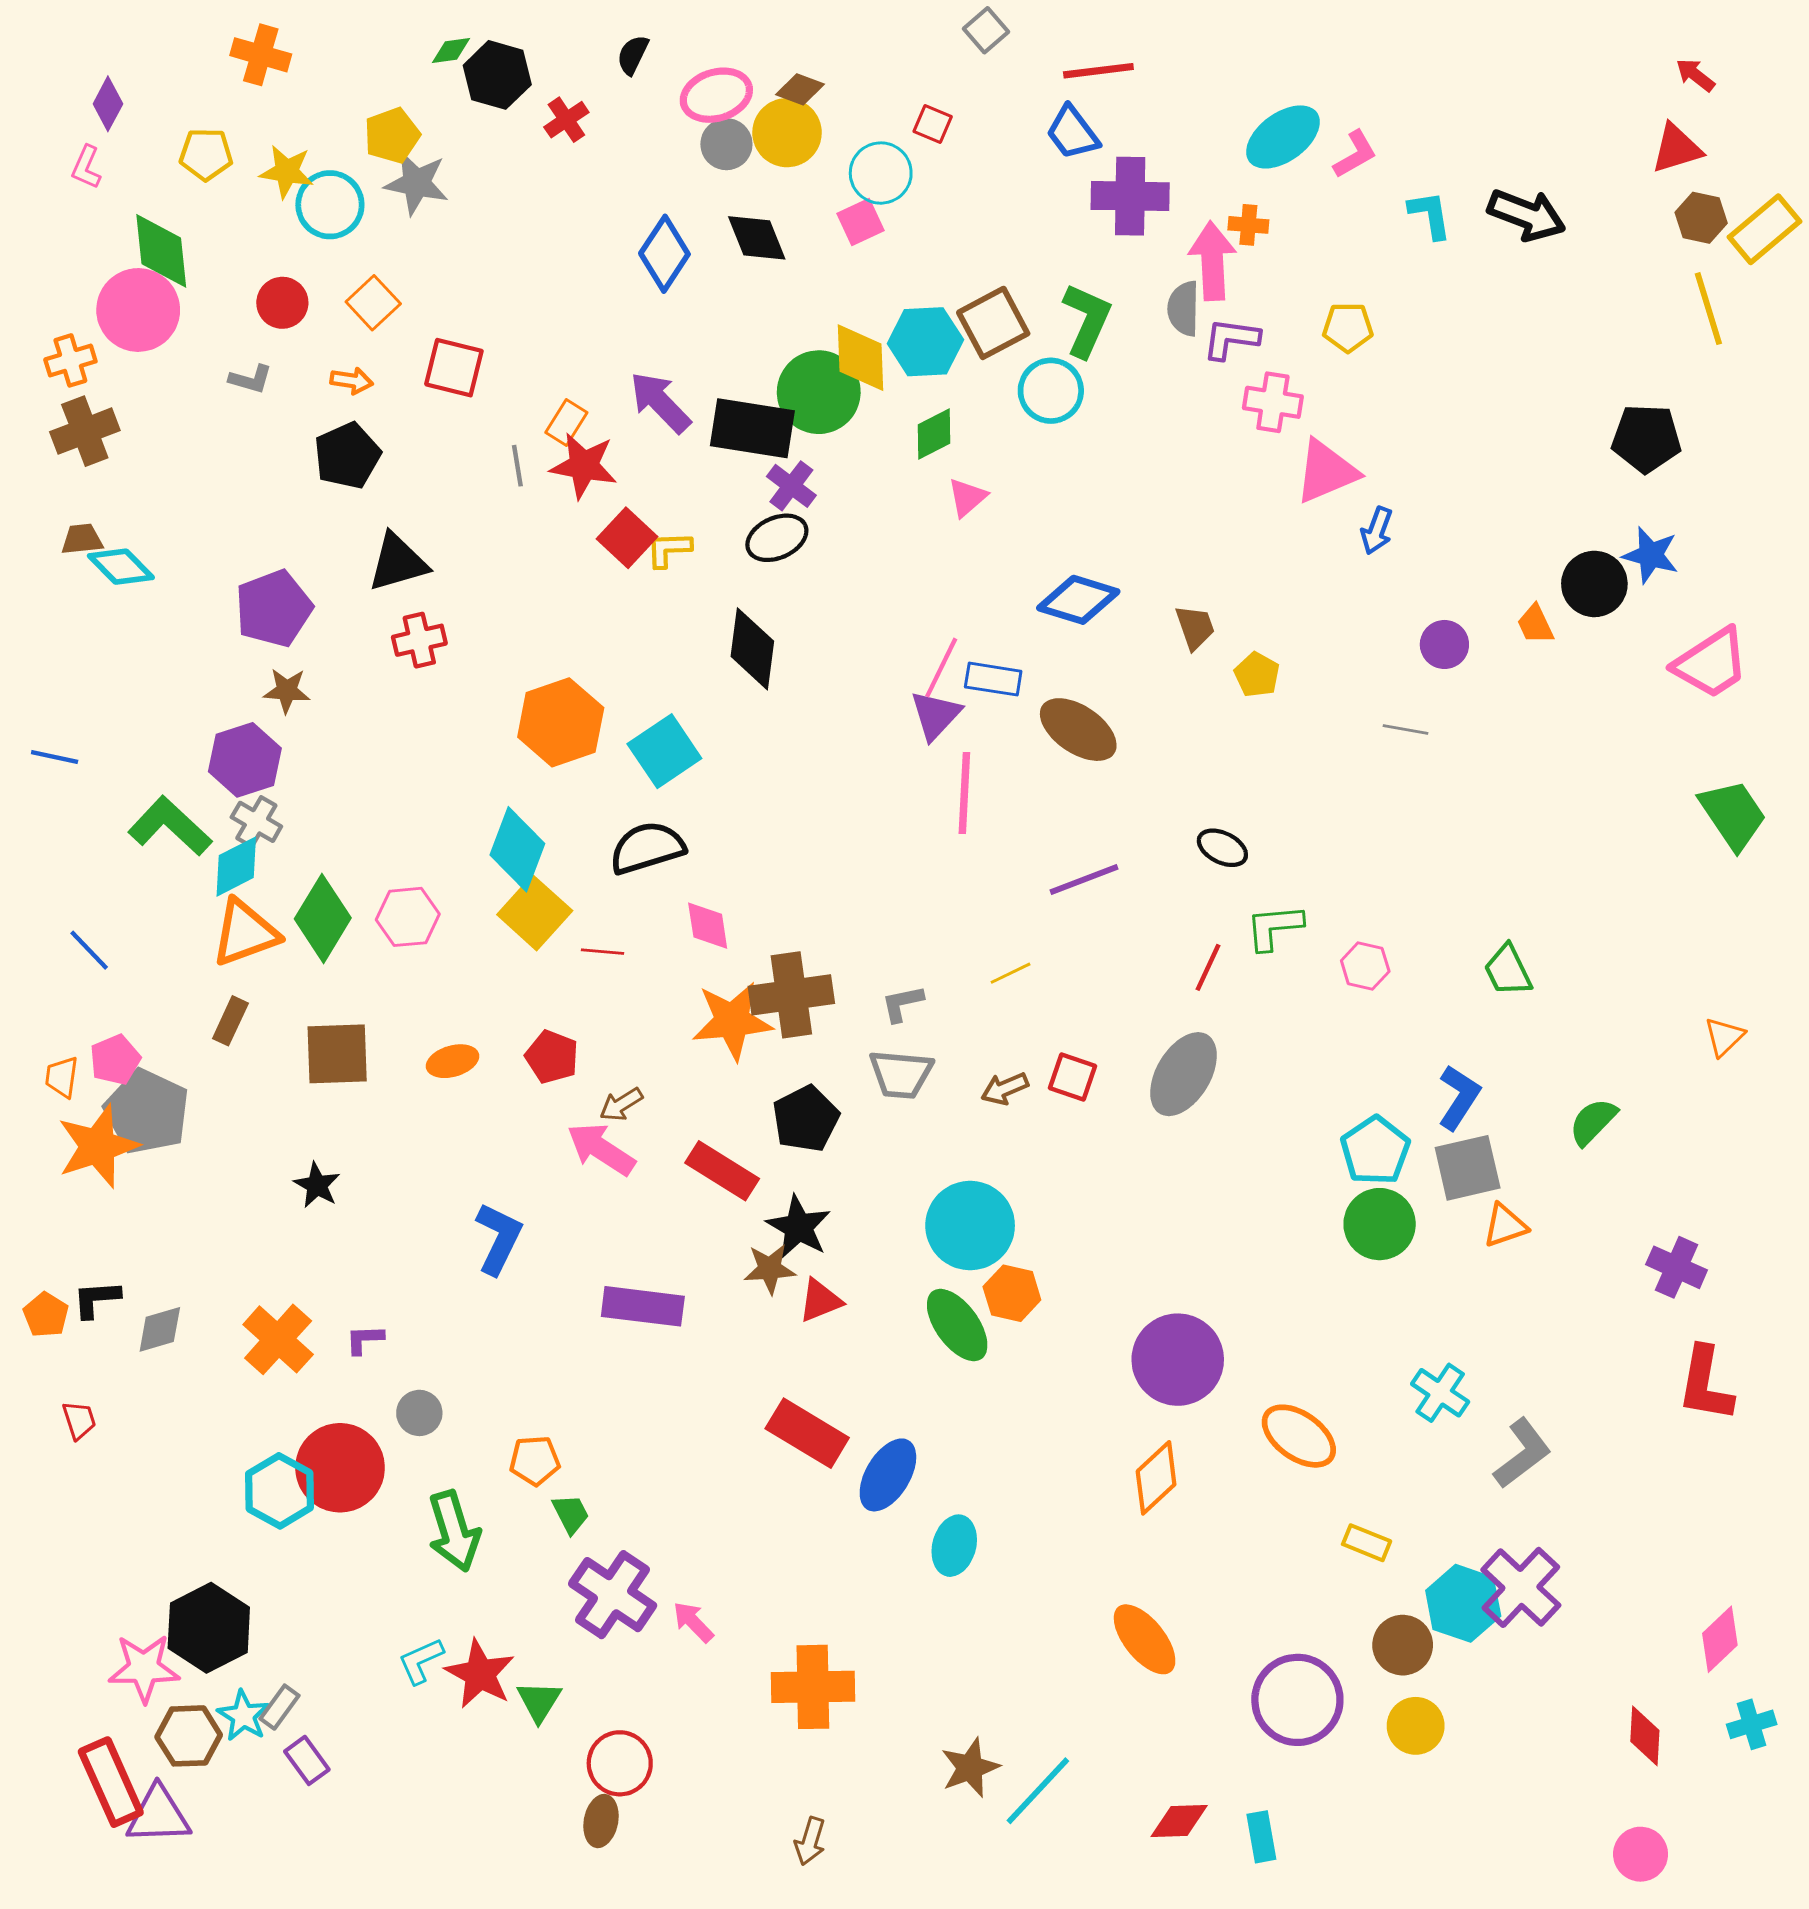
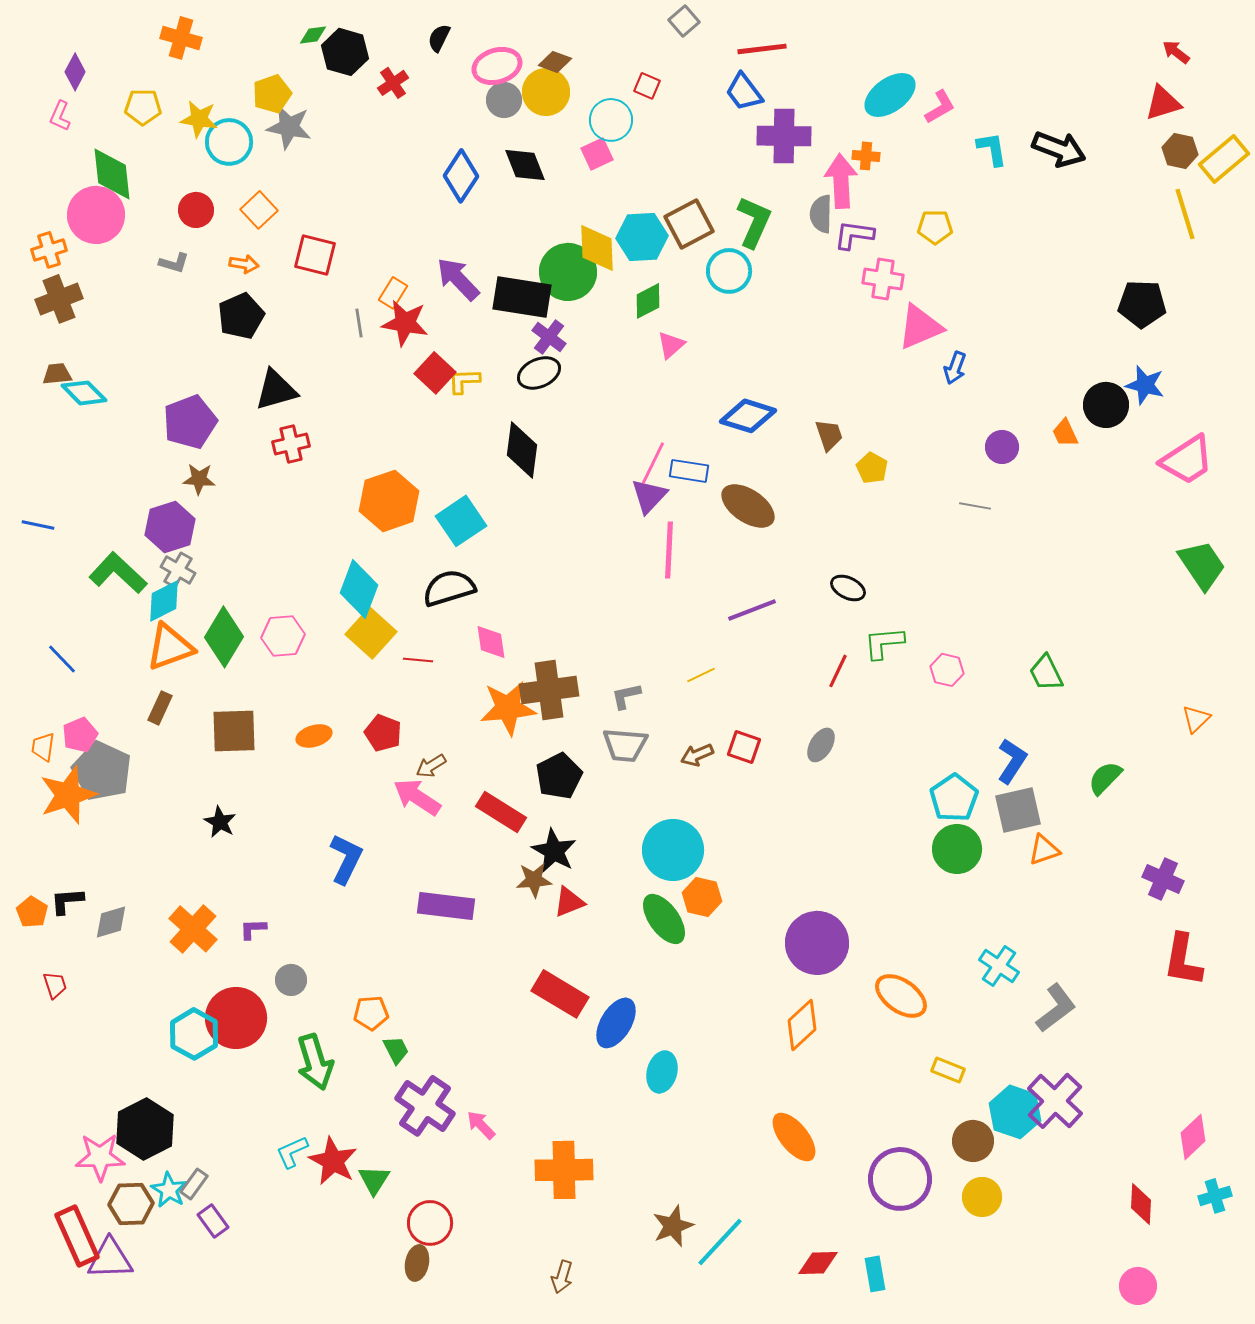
gray ellipse: (1183, 1074) -> (821, 745), size x0.6

